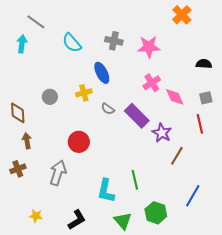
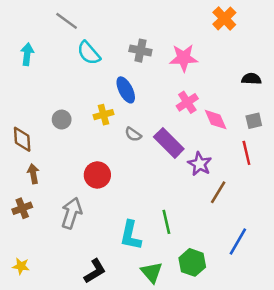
gray line: (36, 22) -> (67, 21), moved
yellow star: (36, 216) -> (21, 266), moved

